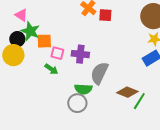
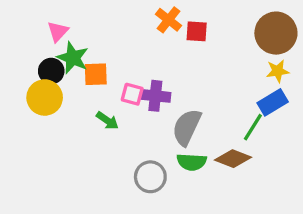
pink triangle: (21, 15) -> (58, 31), turned 40
pink square: (57, 53) -> (132, 94), moved
green semicircle: (83, 89) -> (192, 162), moved
green line: (139, 101) -> (253, 127), moved

